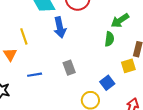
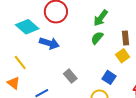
blue arrow: (60, 27) -> (49, 43), turned -42
green semicircle: (109, 39) -> (97, 38), turned -128

